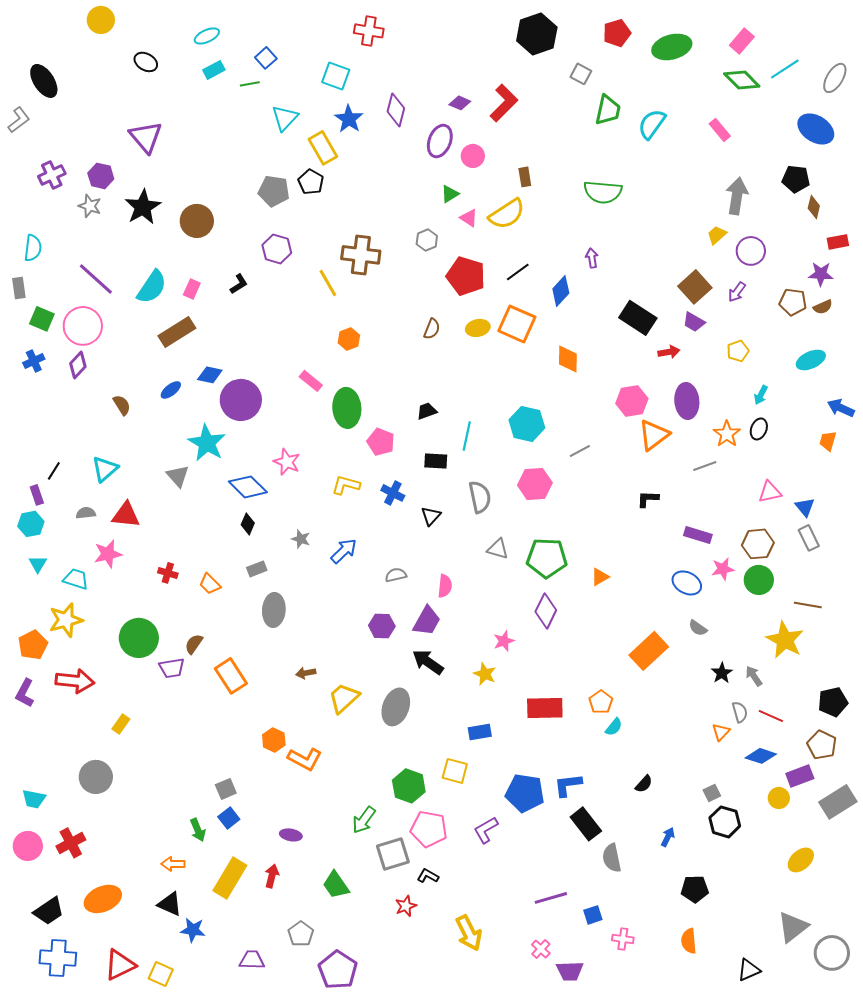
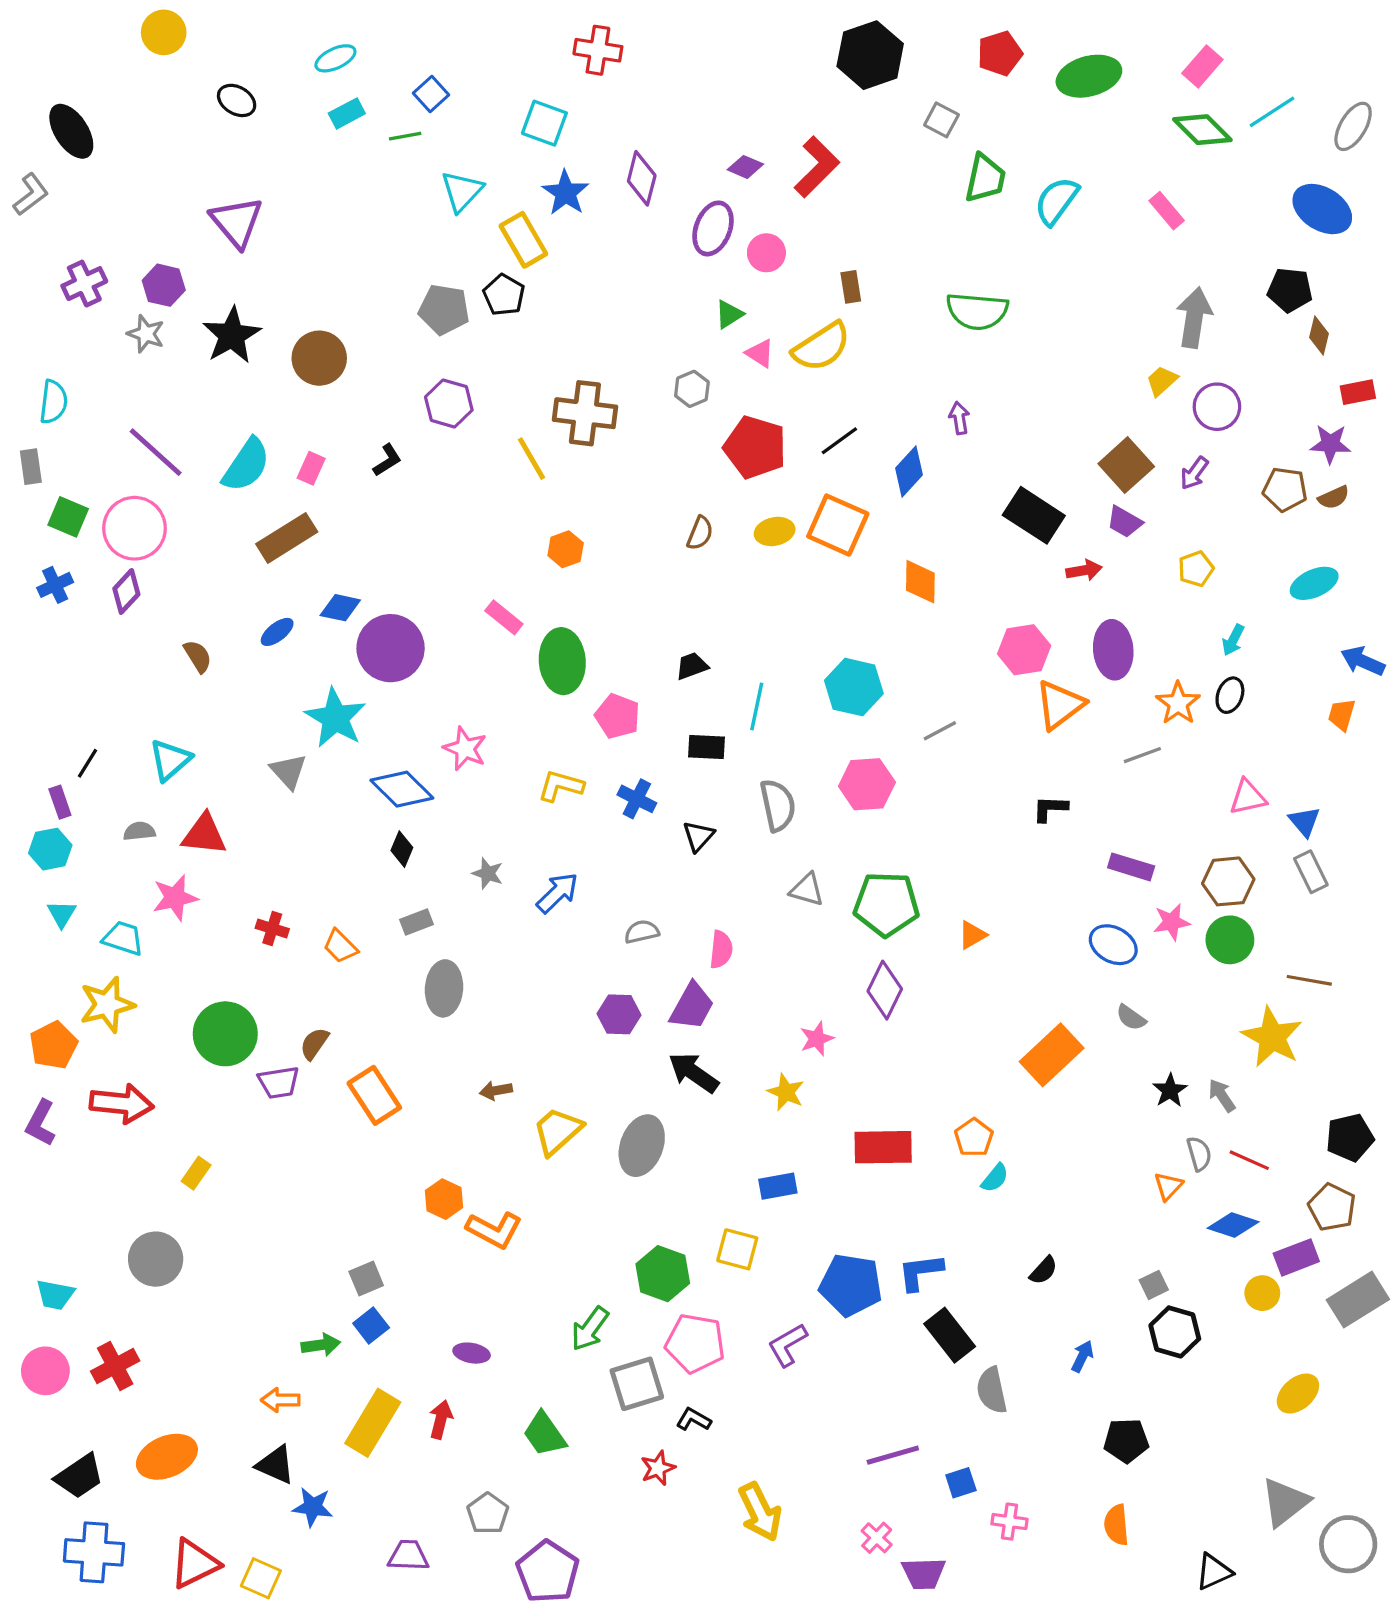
green arrow: (198, 830) -> (321, 1345), turned -75

